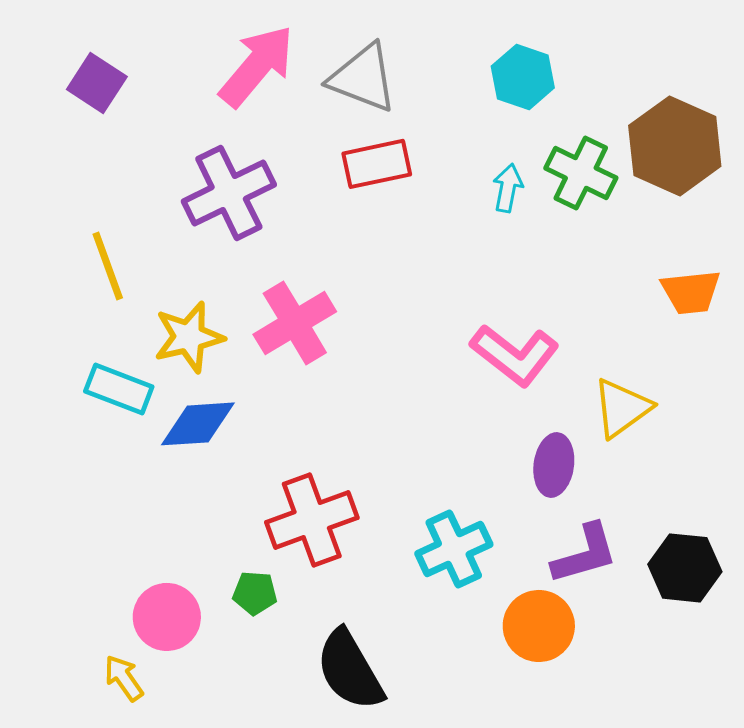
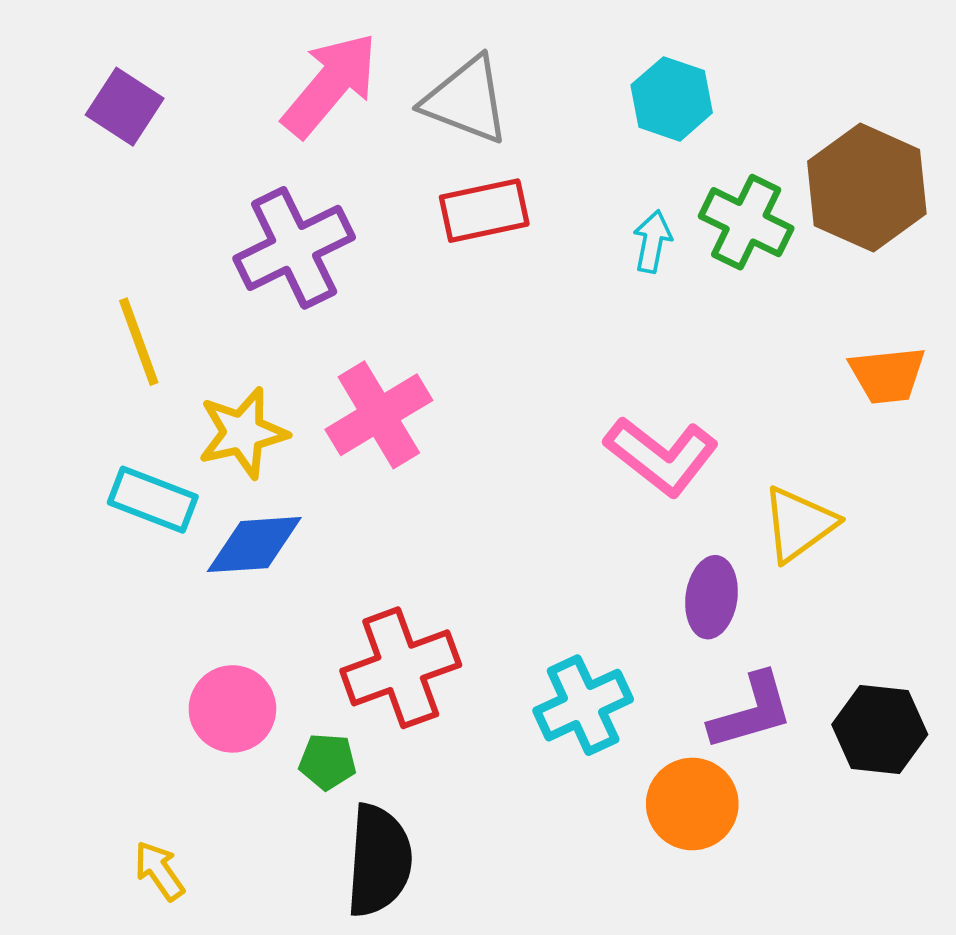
pink circle: (167, 617) -> (232, 709), moved
black semicircle: (350, 670) -> (379, 860), moved, turned -146

